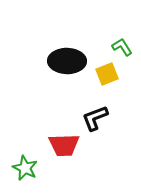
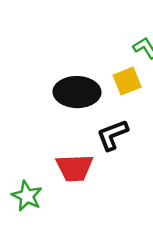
black ellipse: (67, 61) -> (77, 92), moved

